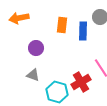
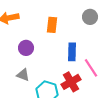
blue rectangle: (83, 31) -> (72, 52), moved

